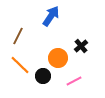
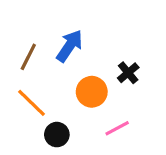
blue arrow: (51, 16) -> (70, 46), moved
black circle: (43, 76) -> (57, 135), moved

